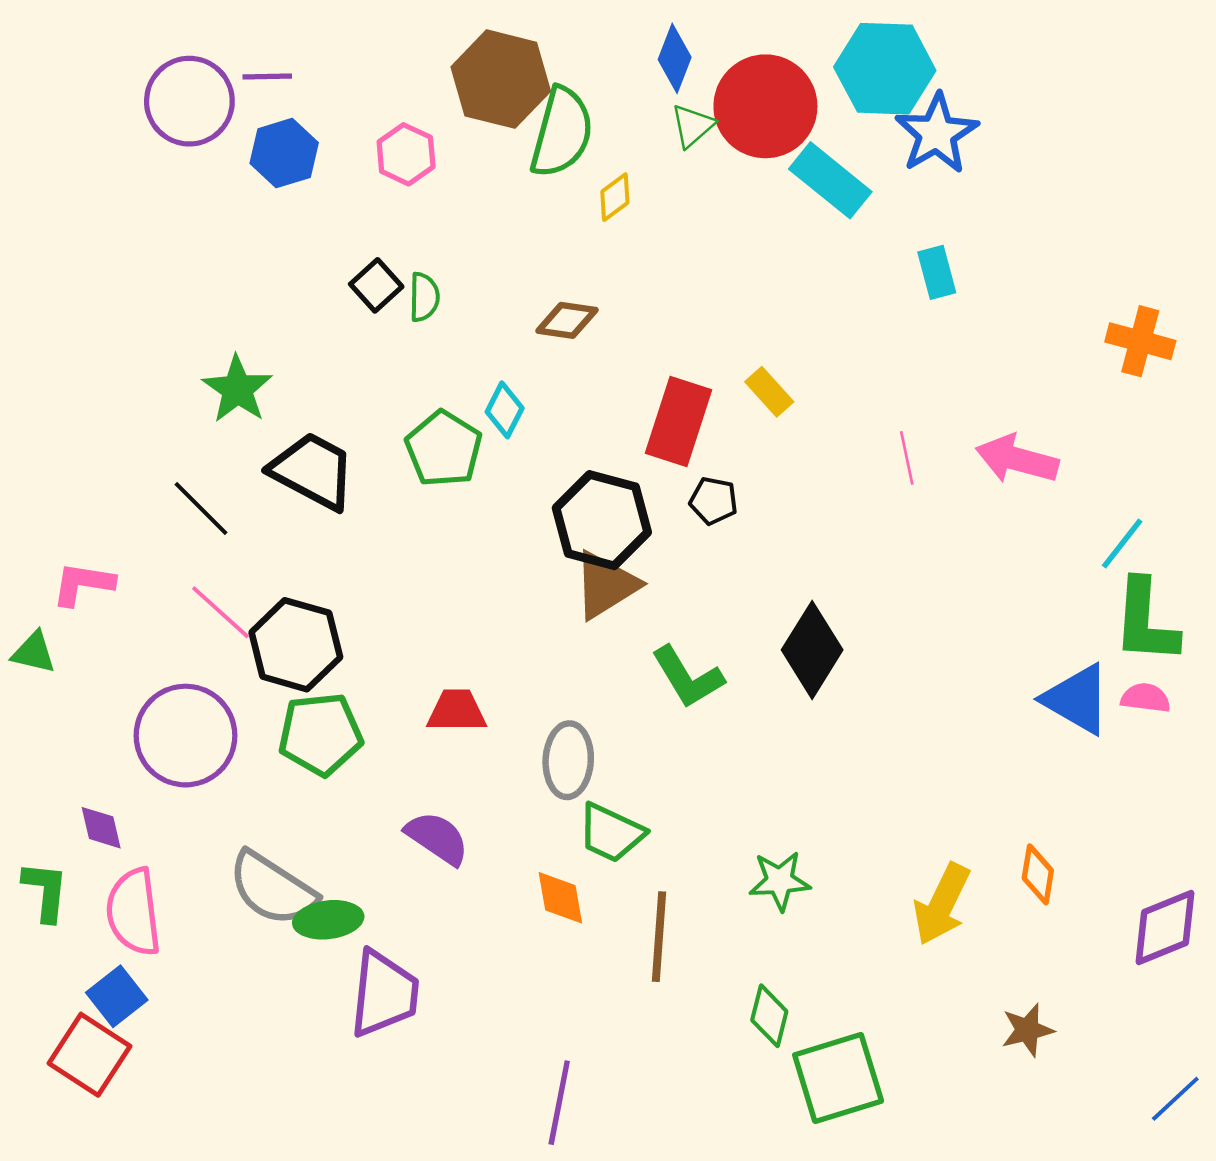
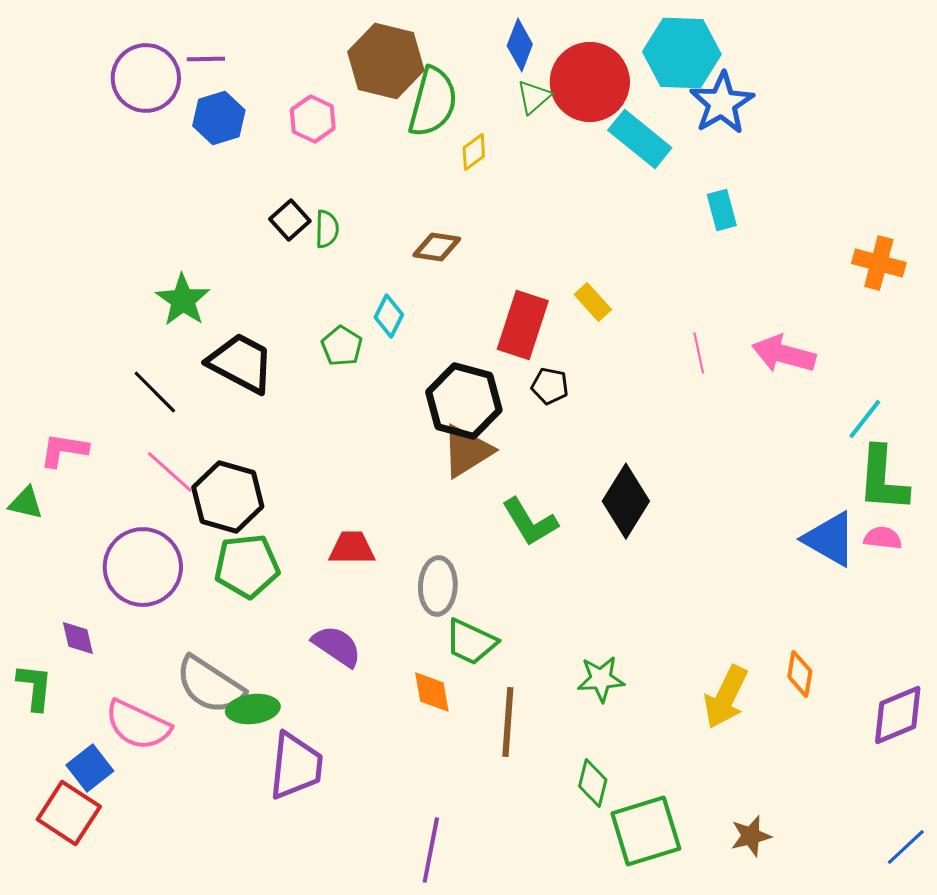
green pentagon: (444, 449) -> (342, 346), size x0.7
pink semicircle: (134, 912) -> (138, 725), moved, turned -58
brown star: (1027, 1030) -> (751, 836), moved

